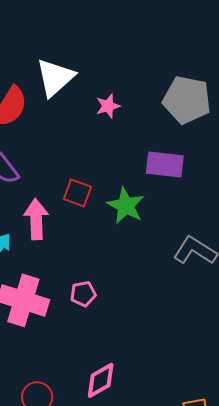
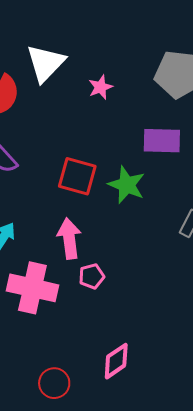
red square: (77, 193) -> (77, 176), size x1.4
pink arrow: (36, 219) -> (69, 239), moved

